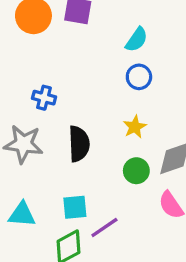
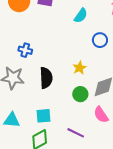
blue circle: (139, 77) -> (100, 40), moved
purple line: (104, 228) -> (76, 133), moved, turned 60

